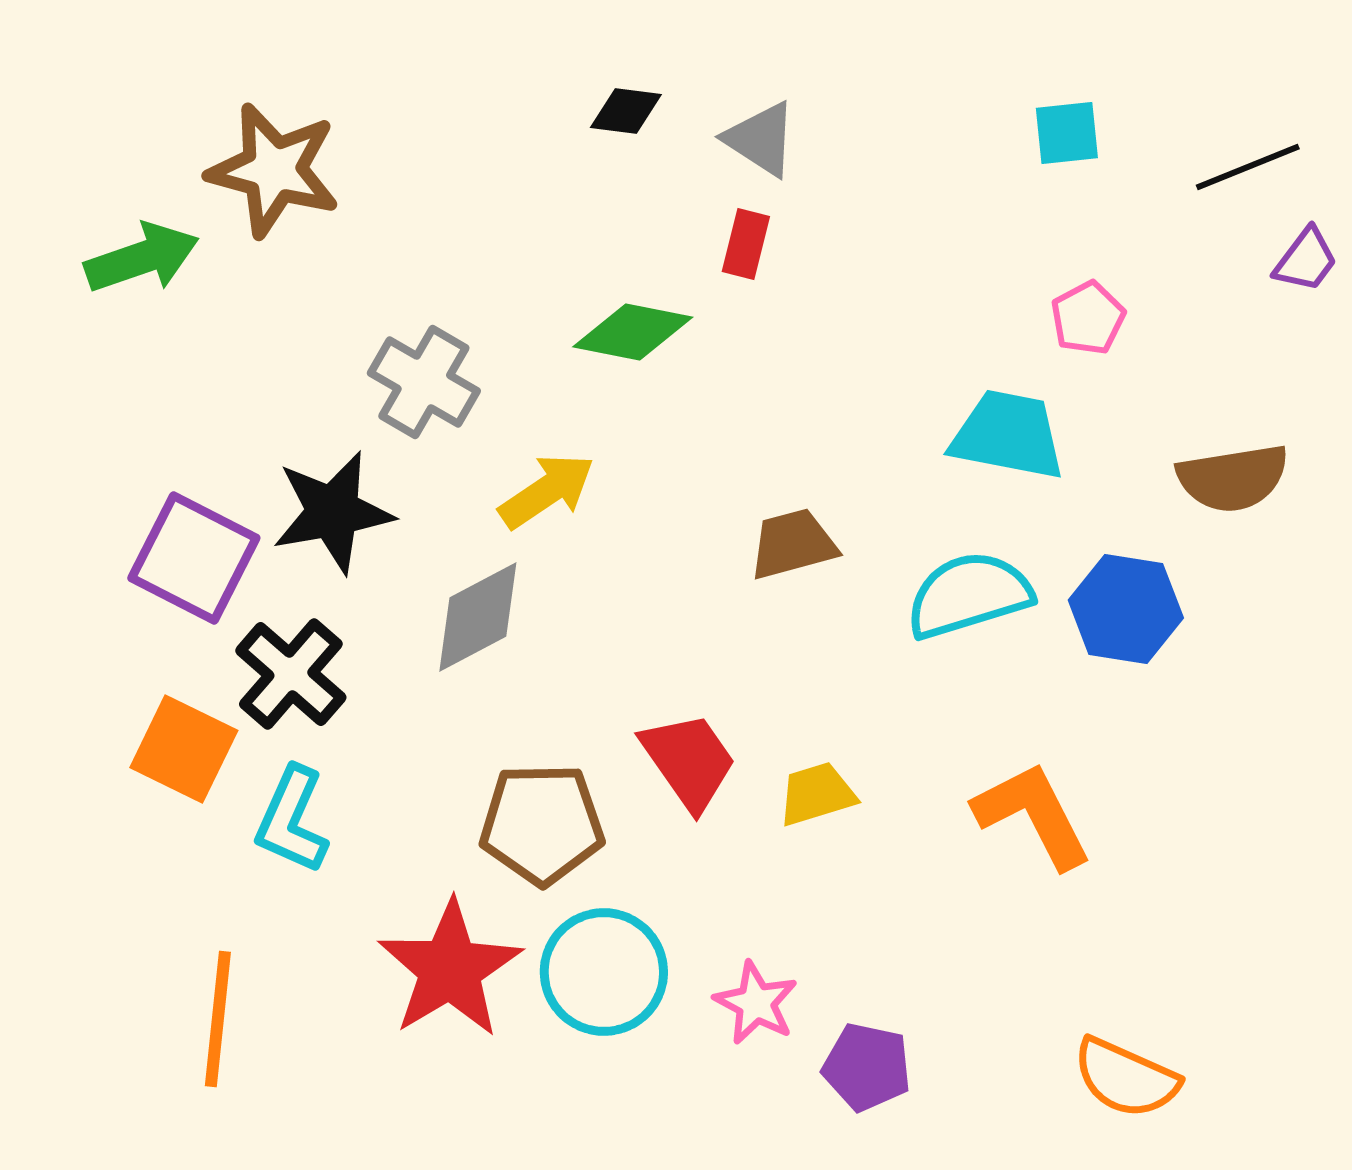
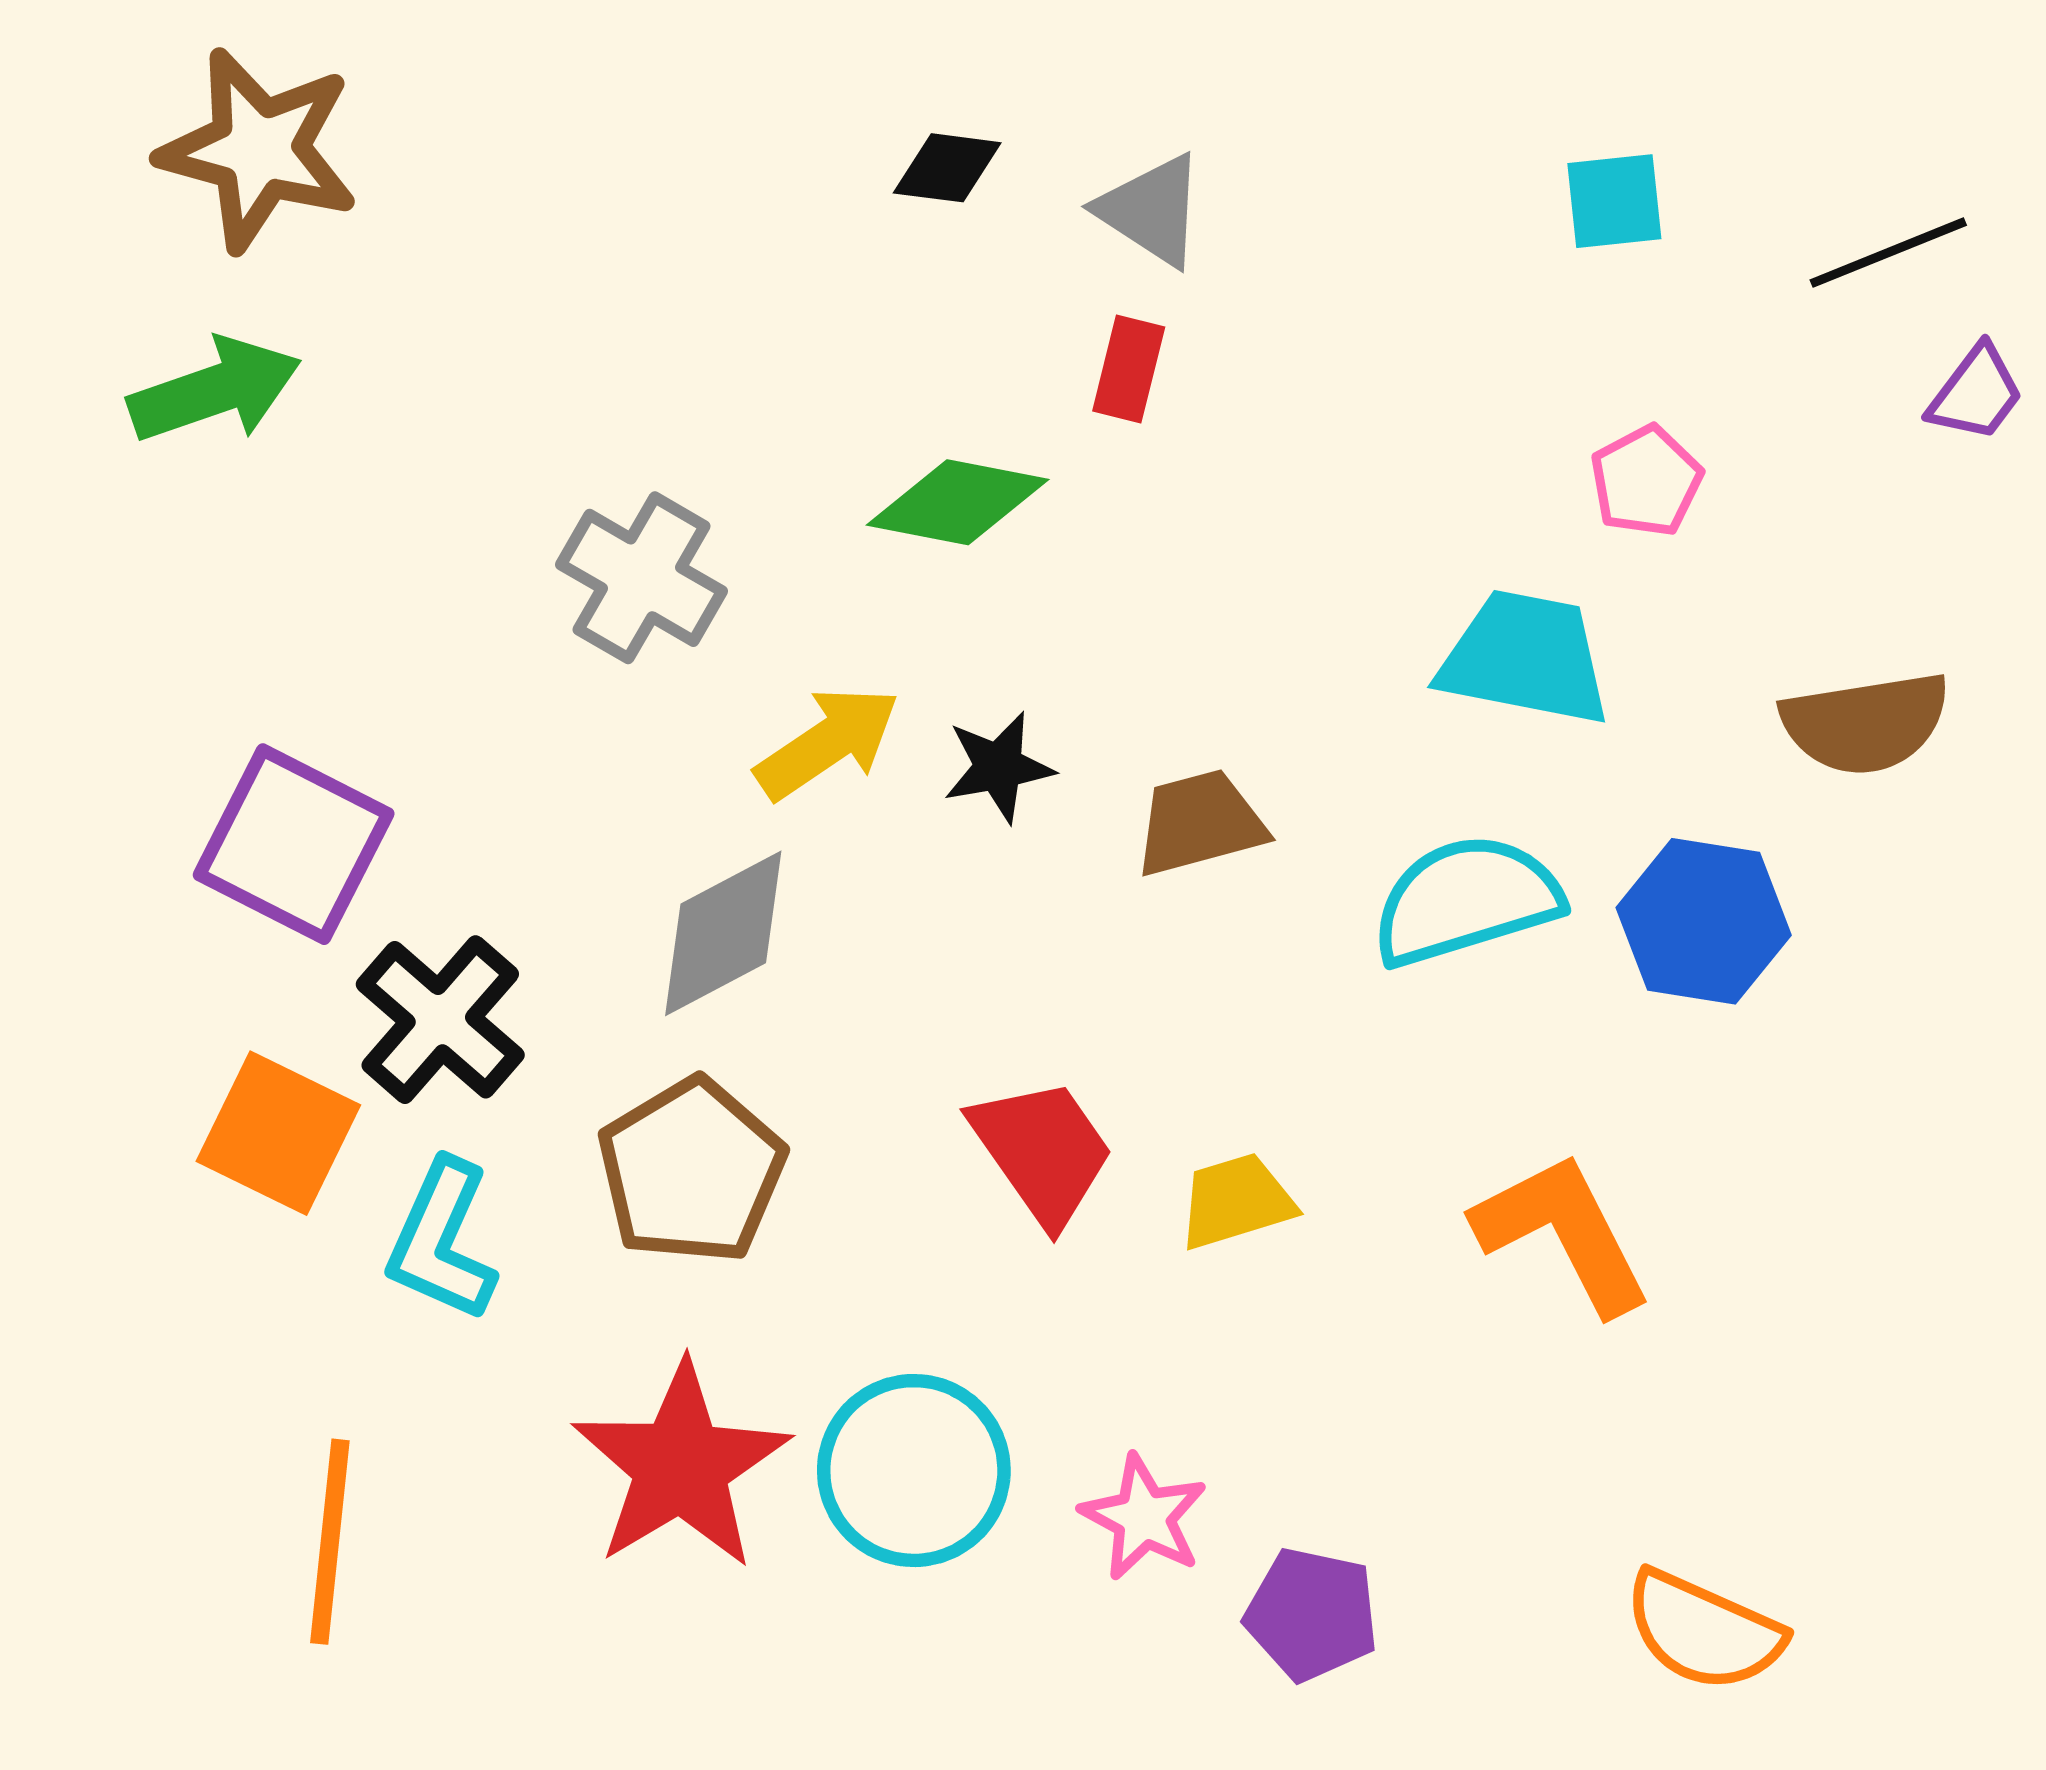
brown star: (274, 170) -> (259, 150), moved
black star: (333, 512) -> (999, 767), moved, size x0.6
brown pentagon: (542, 824) -> (691, 1171), moved, turned -30

